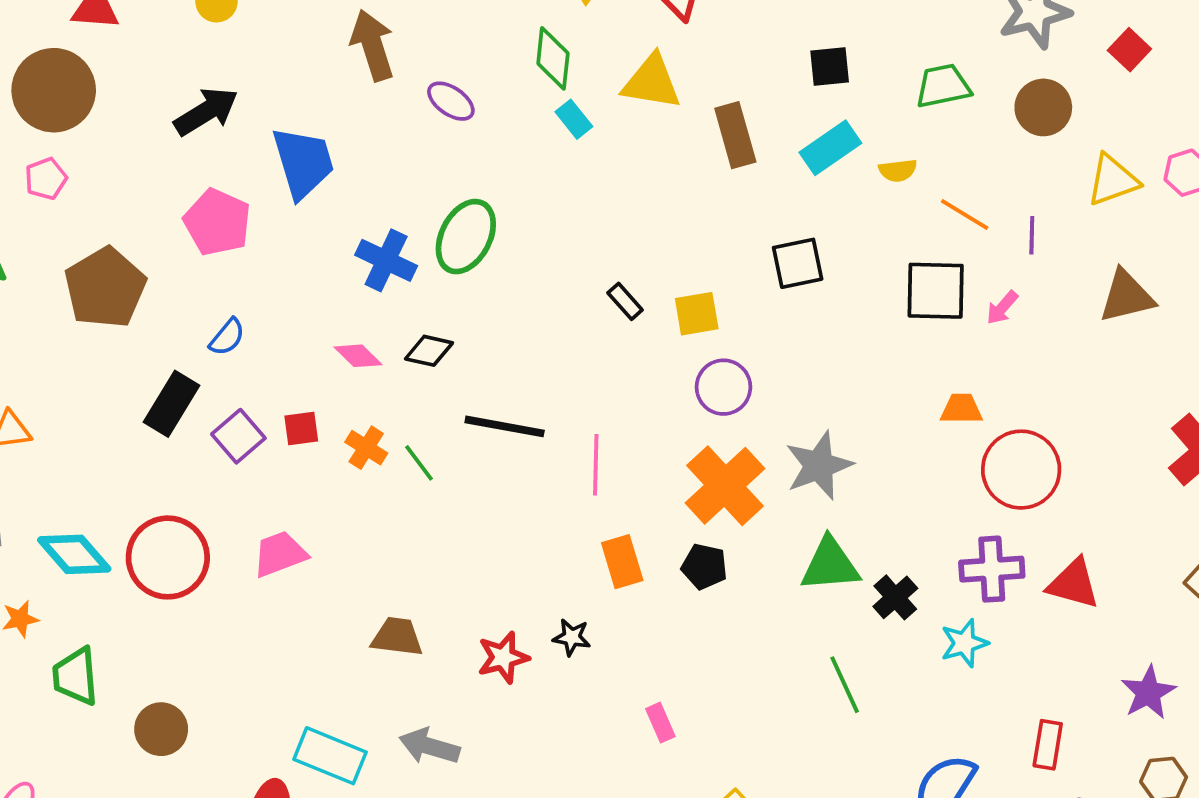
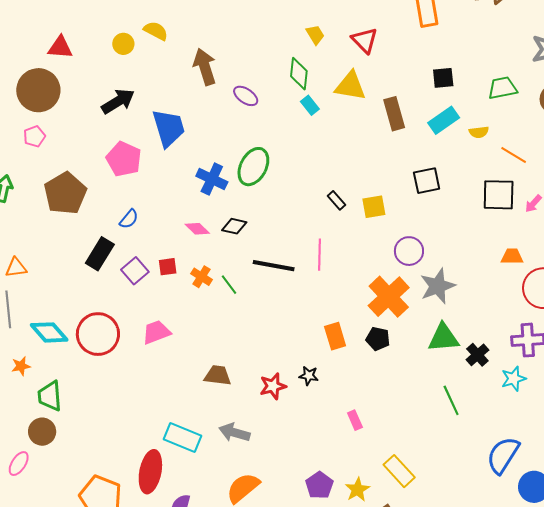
purple circle: (723, 387) -> (409, 251), moved
pink line: (596, 465) -> (320, 255), moved
brown circle: (161, 729) -> (42, 432), moved

